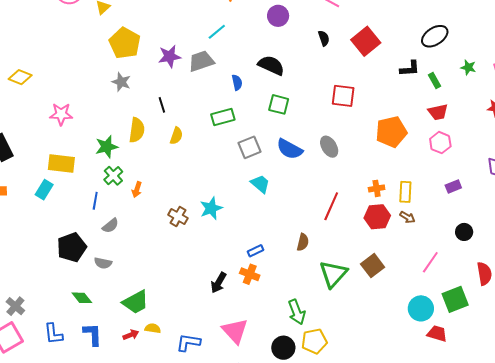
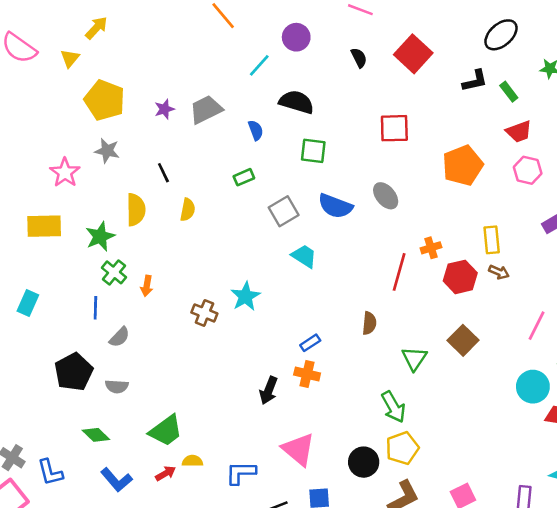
cyan line: (217, 32) -> (259, 65), moved
purple star: (170, 56) -> (164, 109), size x0.7
pink star: (61, 114) -> (65, 172), moved, turned -30
green rectangle: (223, 117) -> (244, 177), size x0.7
yellow rectangle: (61, 164) -> (44, 226), moved
orange cross: (377, 188) -> (431, 248), moved
green triangle: (333, 274) -> (414, 358), size x0.7
green arrow: (297, 312) -> (393, 407), moved
blue L-shape: (53, 334) -> (50, 472), moved
blue L-shape: (93, 334) -> (116, 480), turned 150

